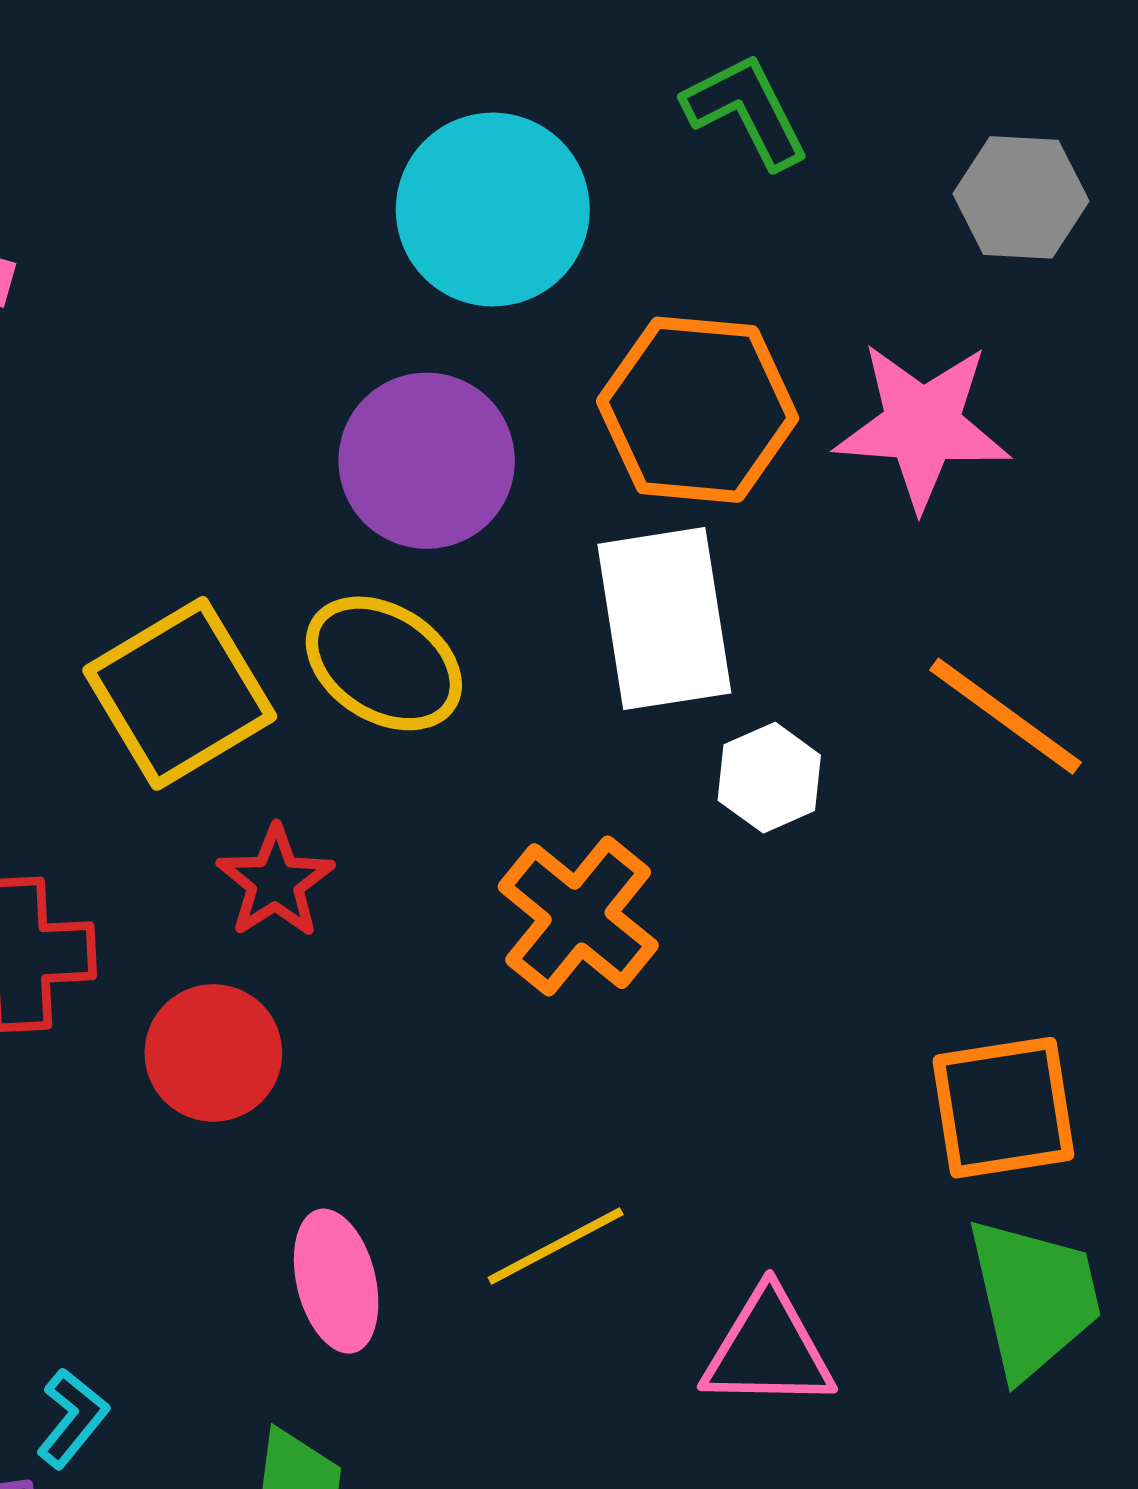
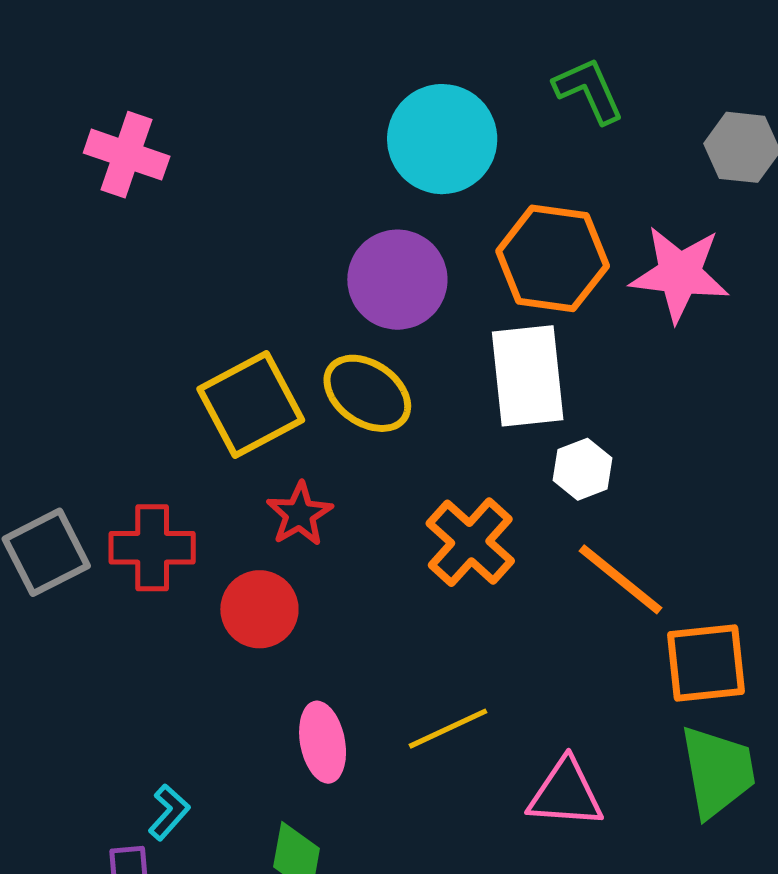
orange line: (1006, 716) -> (620, 579), moved

